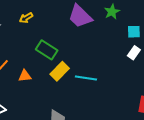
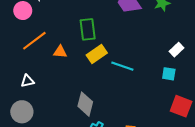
cyan square: (134, 32) -> (169, 74), moved
green rectangle: (47, 50) -> (88, 29), turned 40

